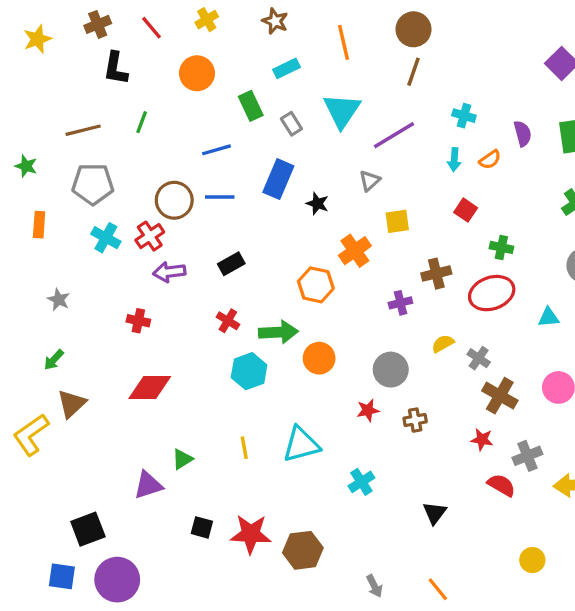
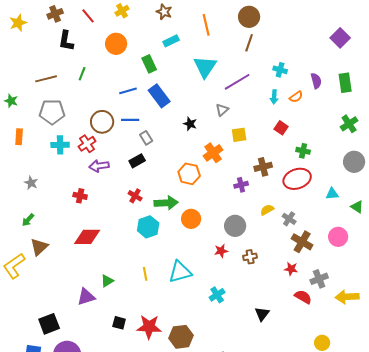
gray rectangle: (291, 124) -> (146, 138), moved
blue rectangle: (278, 179) -> (159, 96), moved, turned -60
cyan cross: (106, 238) -> (60, 145), turned -30

